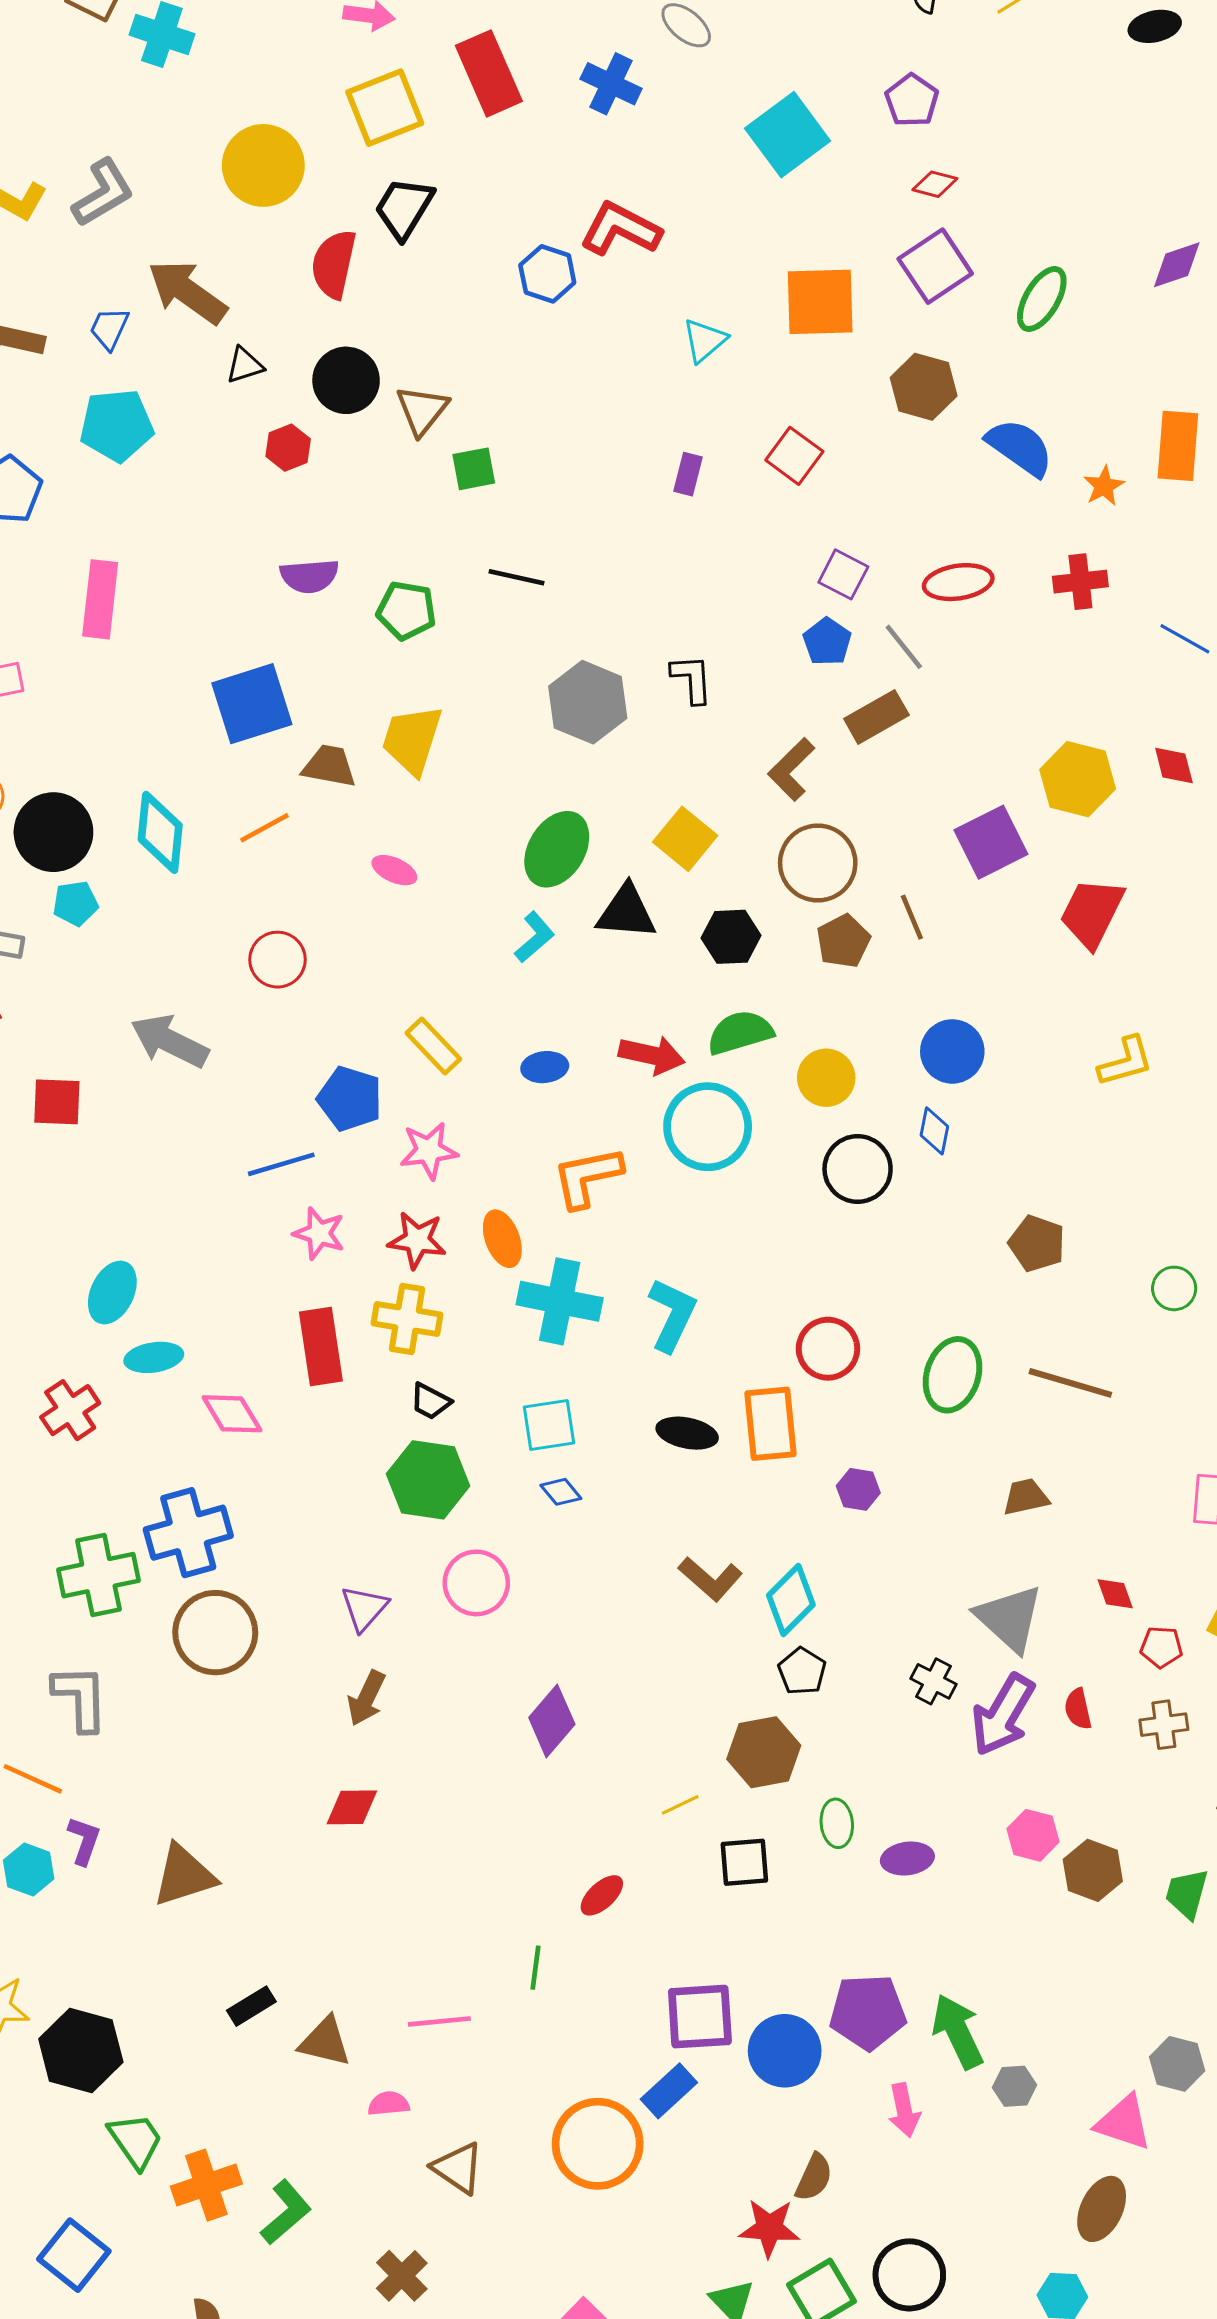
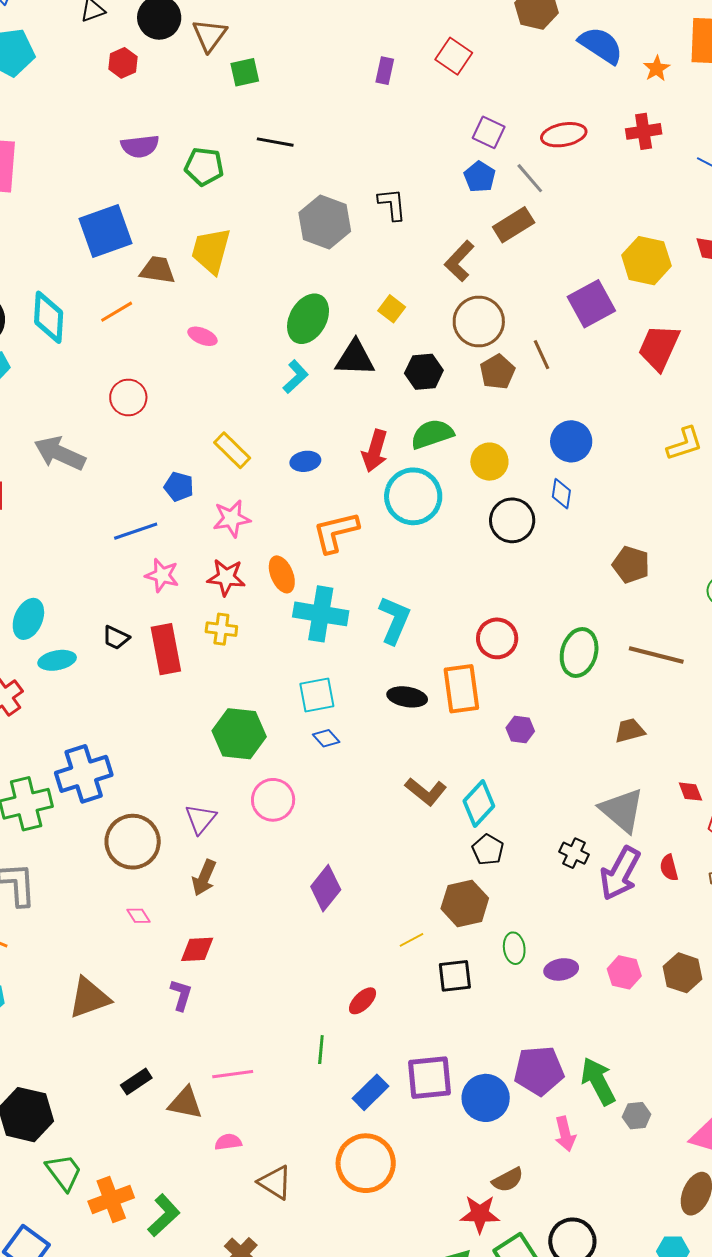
yellow square: (685, 839) -> (392, 309), size x0.7
red arrow: (652, 1055) -> (375, 451), turned 96
blue pentagon: (350, 1099) -> (179, 487), size x0.7
yellow cross: (407, 1319) -> (221, 629), size x0.7
black trapezoid: (430, 1401) -> (116, 638), moved
pink diamond: (232, 1414) -> (138, 916), moved, size x0.6
brown circle: (215, 1633) -> (133, 842), moved
pink hexagon: (1033, 1835) -> (624, 972), moved
purple L-shape: (84, 1841) -> (181, 995), moved
pink line: (439, 2021) -> (233, 1074), moved
blue rectangle: (669, 2091) -> (371, 1092), moved
brown semicircle: (814, 2177) -> (508, 1180), turned 40

